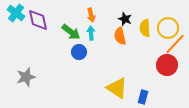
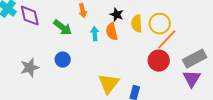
cyan arrow: (91, 33) -> (95, 34), moved
blue circle: (79, 52) -> (63, 60), moved
gray star: (26, 77) -> (30, 68), moved
yellow triangle: (117, 88) -> (109, 84), turned 35

